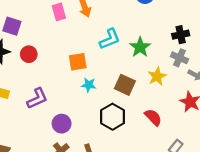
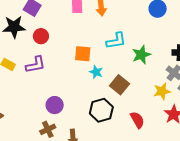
yellow star: (157, 76) -> (162, 91), moved
cyan star: (89, 85) -> (96, 72), moved
purple L-shape: (37, 98) -> (36, 65), moved

